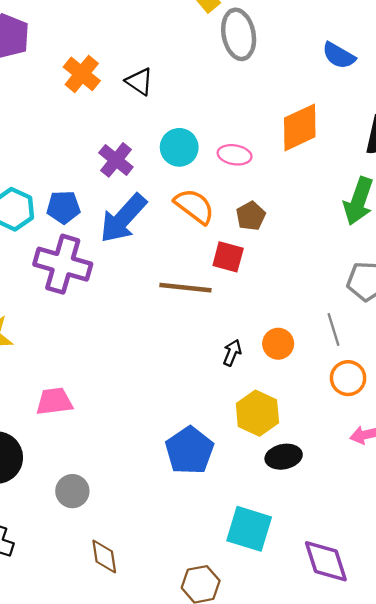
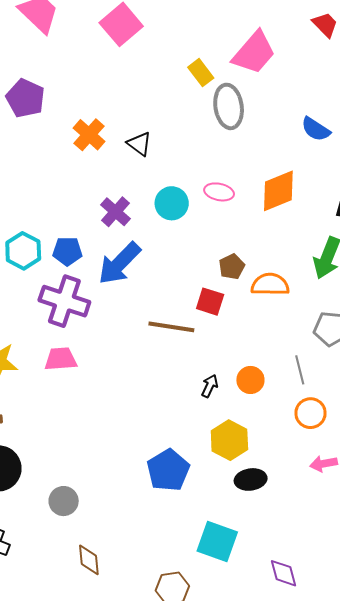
pink ellipse: (235, 155) -> (219, 192), moved
orange semicircle: (194, 206) -> (270, 284), moved, turned -39
pink trapezoid: (54, 401) -> (61, 359), moved
purple diamond: (326, 561) -> (283, 573), size x0.7

